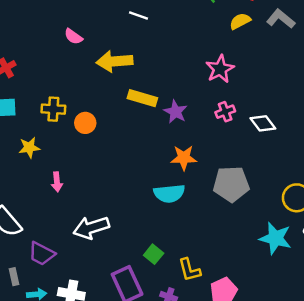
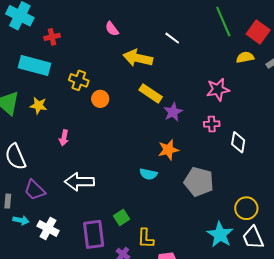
white line: (139, 15) -> (172, 38), moved
white diamond: (263, 123) -> (238, 142), turned 30
yellow star: (29, 148) -> (38, 106), moved
orange star: (184, 158) -> (168, 150), turned -30
cyan semicircle: (169, 193) -> (148, 174), size x0.7

